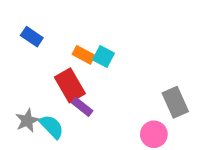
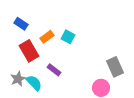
orange rectangle: (84, 55) -> (47, 37), moved, turned -64
red rectangle: (70, 85) -> (29, 51), moved

